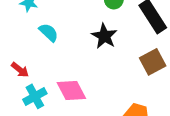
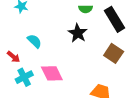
cyan semicircle: (49, 32) -> (34, 41), moved
brown square: (153, 62) -> (114, 53), turned -30

